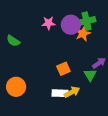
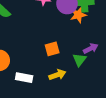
white rectangle: (60, 93) -> (24, 78), moved

